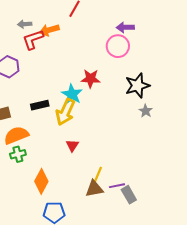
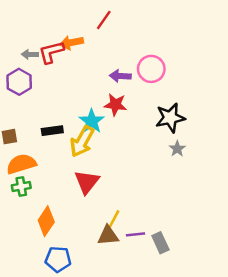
gray arrow: (25, 24) -> (30, 54), moved
purple arrow: (125, 27) -> (120, 76), moved
red triangle: (72, 145) -> (87, 182), size x1.6
gray rectangle: (129, 195) -> (160, 243), moved

